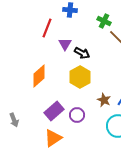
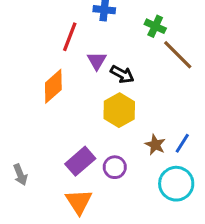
orange diamond: (39, 76) -> (53, 86), moved
orange triangle: (53, 138) -> (79, 202), turned -30

